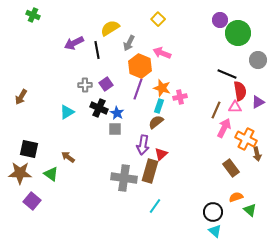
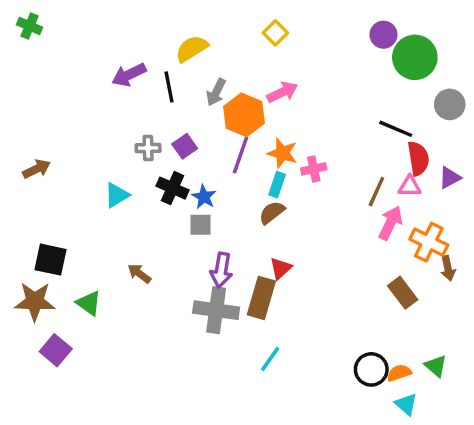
green cross: (33, 15) -> (30, 26), moved
gray arrow: (129, 43) -> (216, 92), moved
pink arrow: (162, 53) -> (282, 92), turned 132
brown arrow: (21, 97) -> (37, 169), turned -147
purple arrow: (143, 145) -> (221, 270), moved
brown arrow: (68, 157) -> (139, 274), moved
orange semicircle: (236, 197) -> (399, 373), moved
cyan triangle: (215, 231) -> (406, 404), moved

